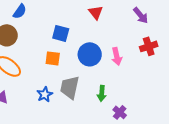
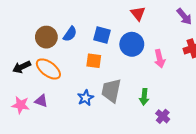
blue semicircle: (20, 11) -> (70, 34), moved
blue circle: (90, 54) -> (132, 44), moved

